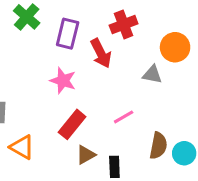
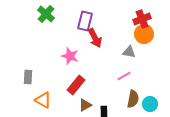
red cross: (124, 25) -> (142, 19), moved
purple rectangle: (68, 34) -> (85, 21), moved
pink line: (124, 117) -> (124, 76), moved

